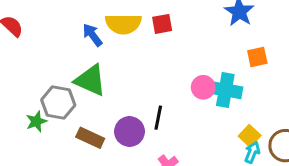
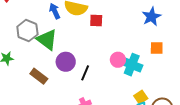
red square: (162, 24) -> (96, 20), moved
gray hexagon: (58, 102) -> (27, 30), moved
purple circle: (130, 132) -> (66, 62), moved

